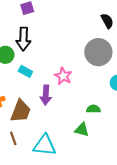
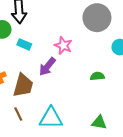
purple arrow: (46, 95) -> (47, 67), turned 42
green triangle: (82, 130) -> (99, 122), moved

